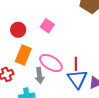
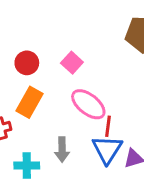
pink ellipse: (51, 63) -> (88, 104), moved
gray arrow: (39, 76) -> (62, 150), moved

